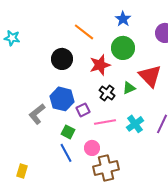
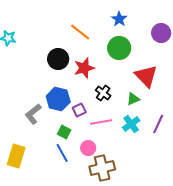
red star: (100, 65) -> (84, 68), moved
green triangle: (129, 88) -> (133, 99), moved
yellow rectangle: (22, 171) -> (16, 156), moved, size x1.6

